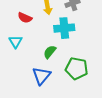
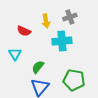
green semicircle: (50, 52) -> (38, 67), moved

